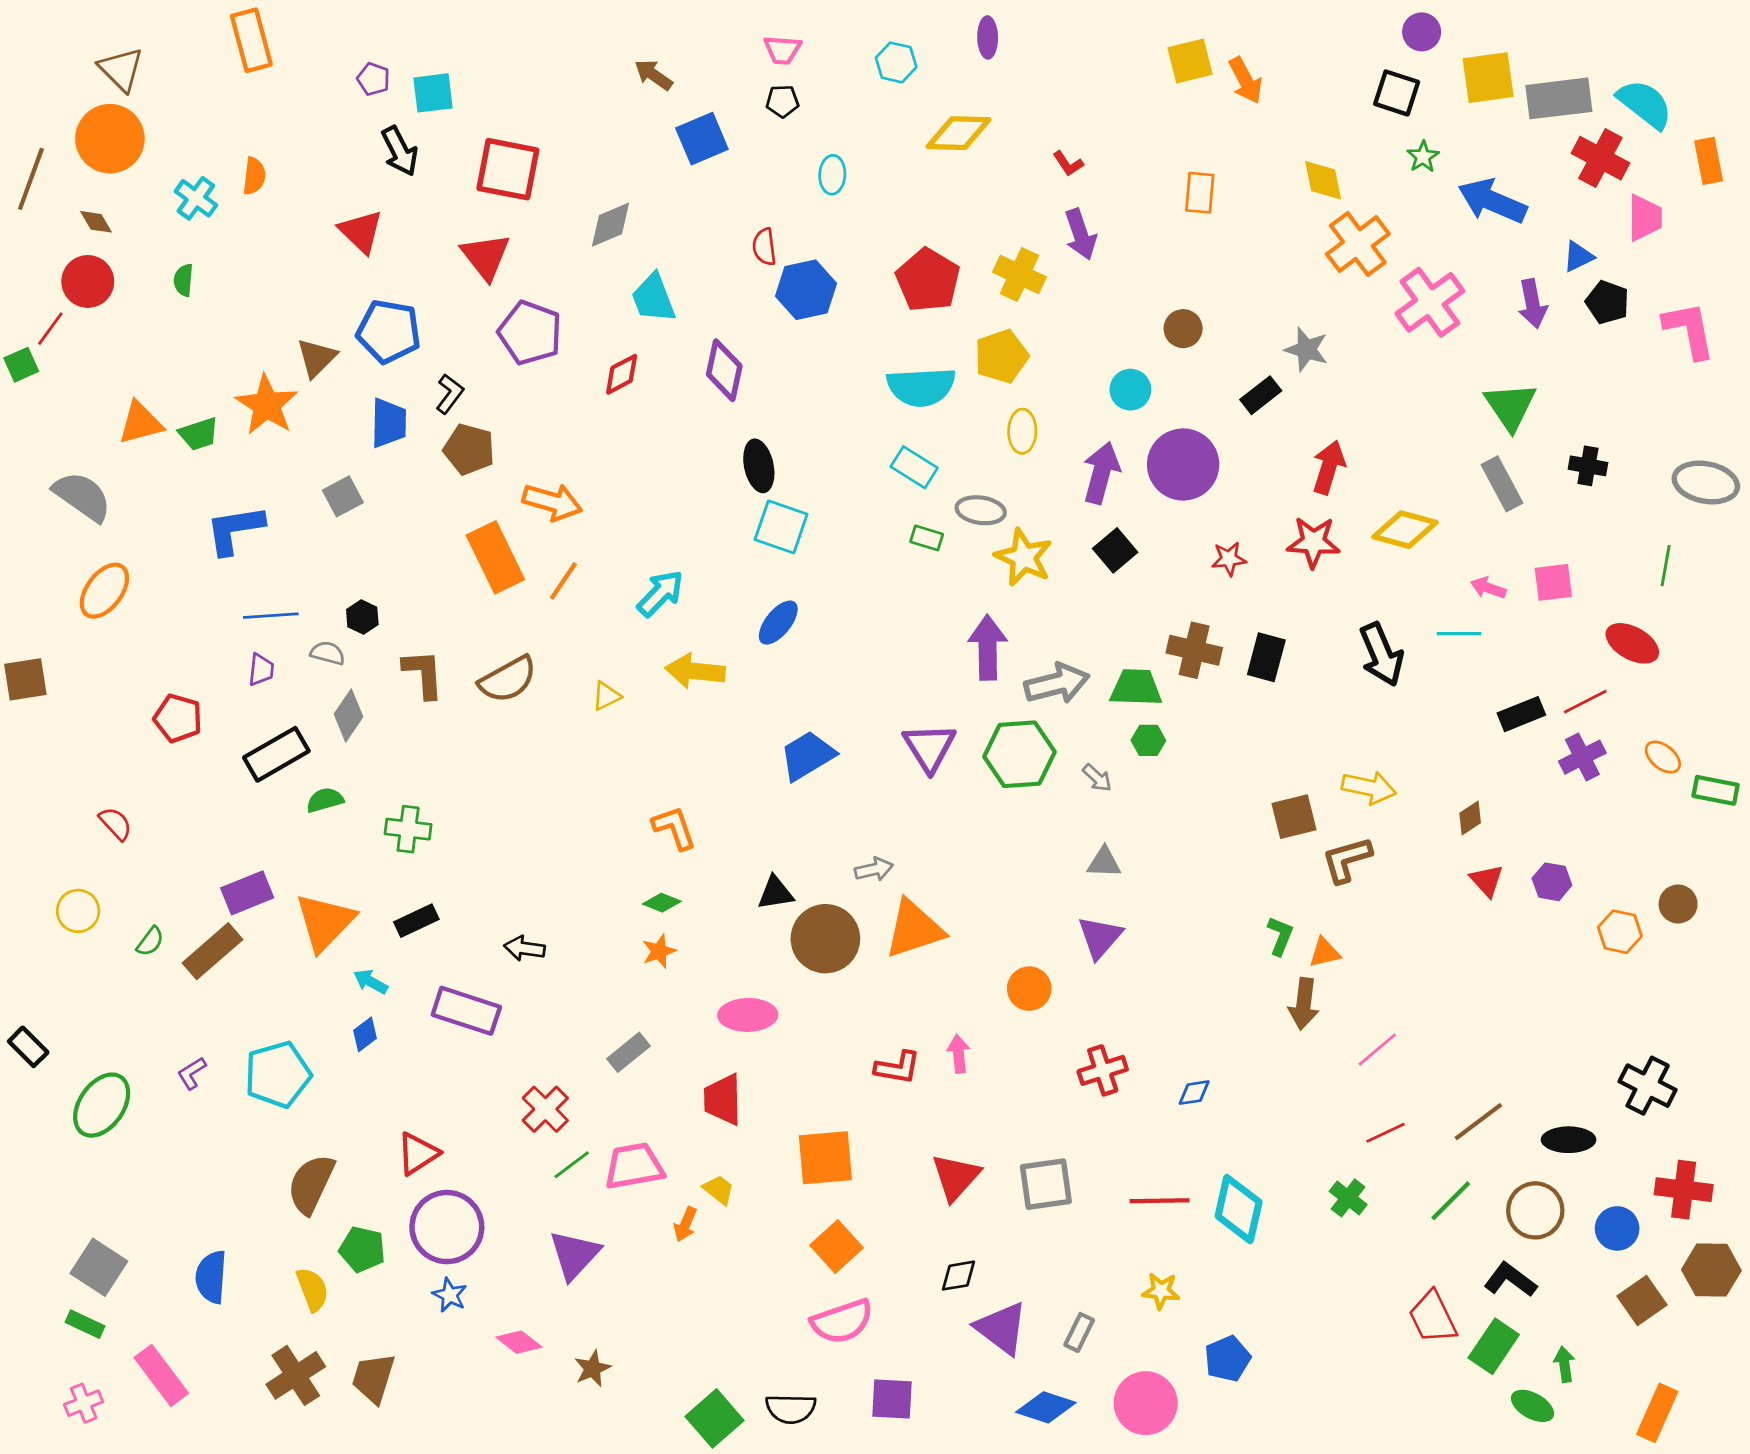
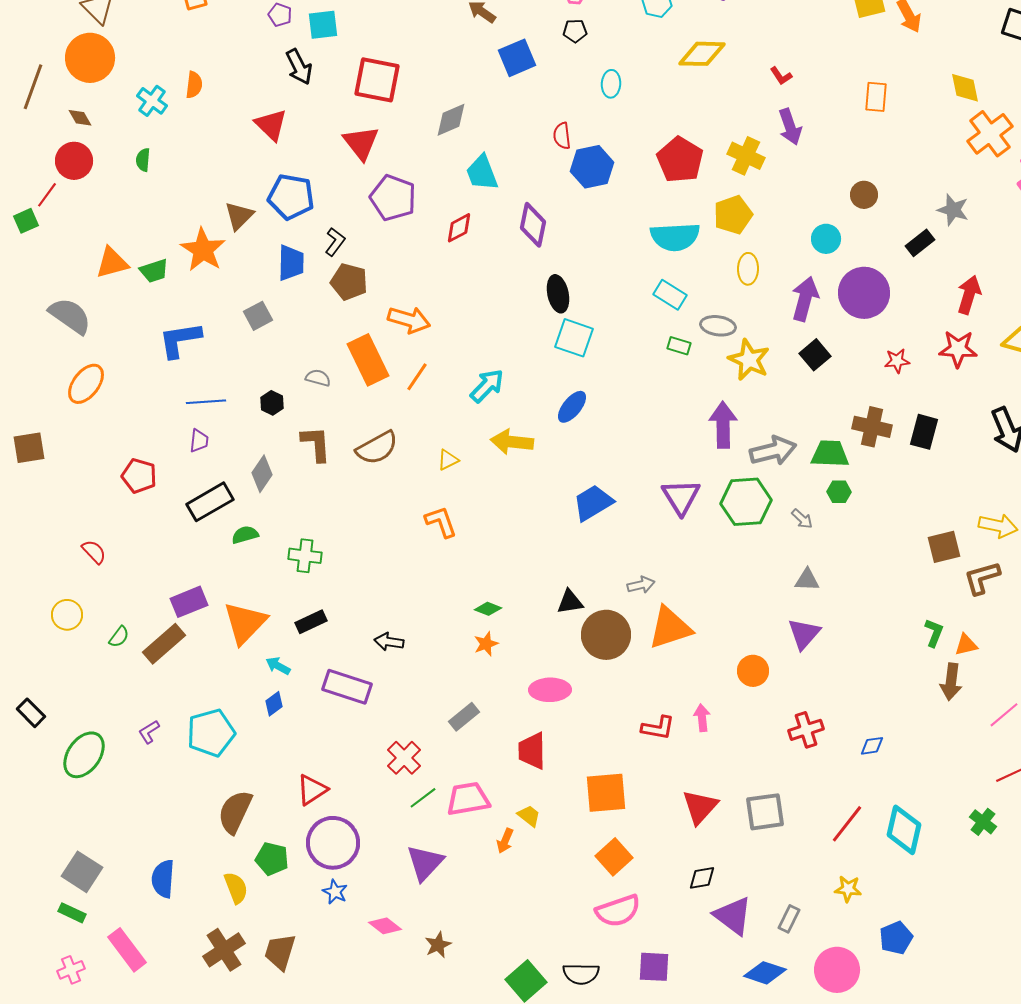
gray semicircle: (328, 653) -> (318, 378), moved
orange L-shape: (674, 828) -> (441, 522), moved
red line: (1160, 1201) -> (847, 824), turned -51

